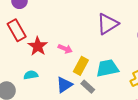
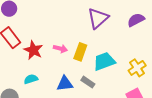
yellow rectangle: (81, 66) -> (80, 52), moved
blue triangle: (64, 85) -> (65, 84), turned 36

